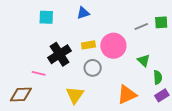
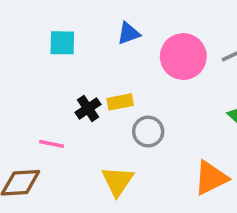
yellow rectangle: (88, 45) -> (120, 102), moved
pink circle: (113, 46) -> (183, 57), moved
black cross: (60, 54) -> (88, 108), size x0.6

